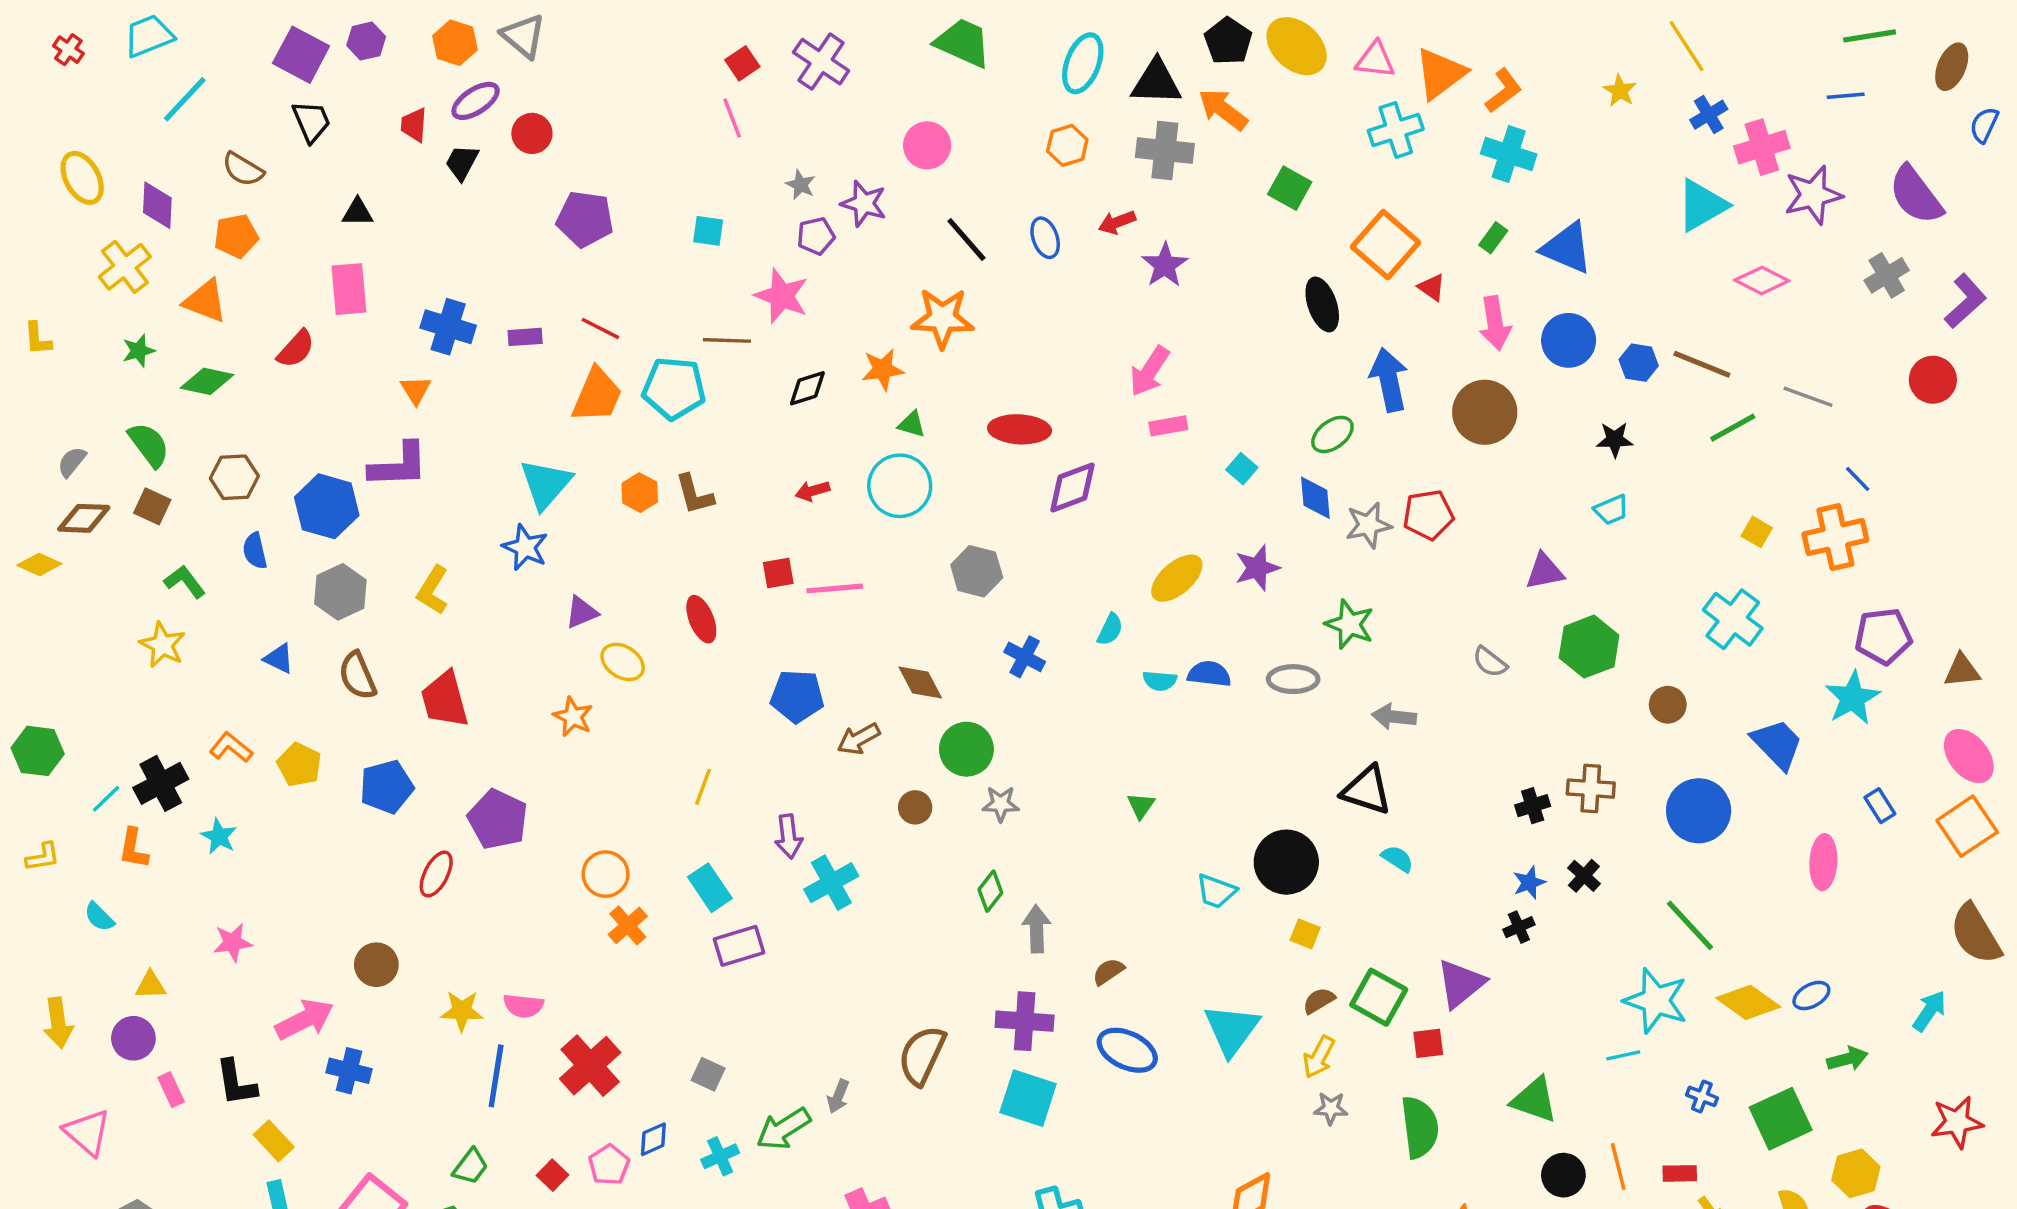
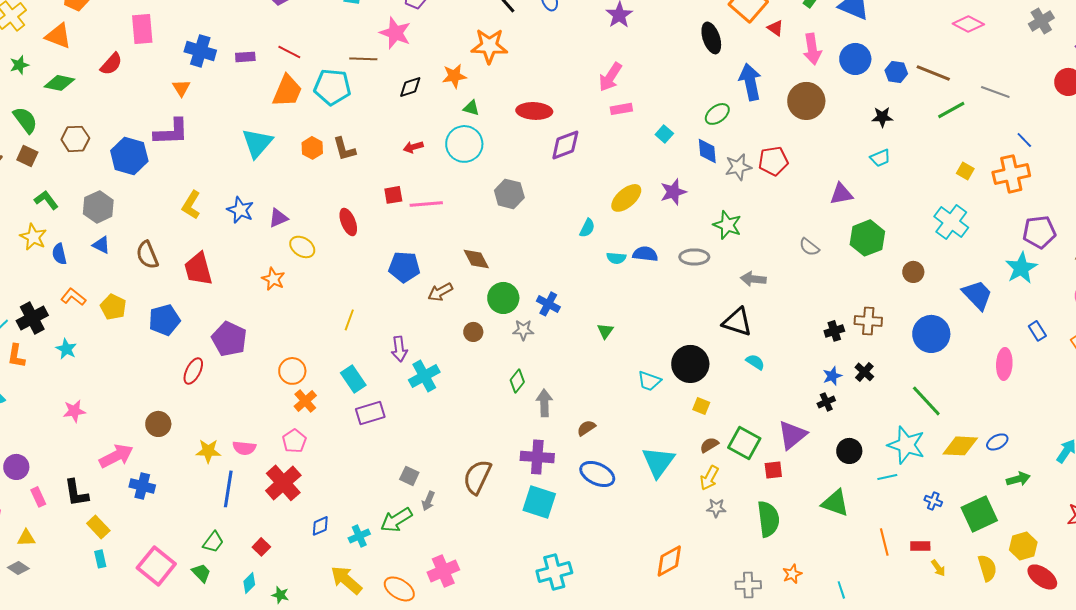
blue star: (525, 547) -> (240, 210), moved
blue semicircle: (255, 551) -> (59, 254), moved
gray hexagon: (340, 592) -> (98, 207), moved
blue cross: (1025, 657) -> (548, 304), moved
yellow triangle: (151, 985) -> (26, 538), moved
yellow diamond: (1748, 1002) -> (960, 446), turned -33
gray square: (708, 1074) -> (409, 476), moved
pink pentagon: (609, 1165) -> (294, 441), moved
black circle: (1563, 1175) -> (849, 451), moved

